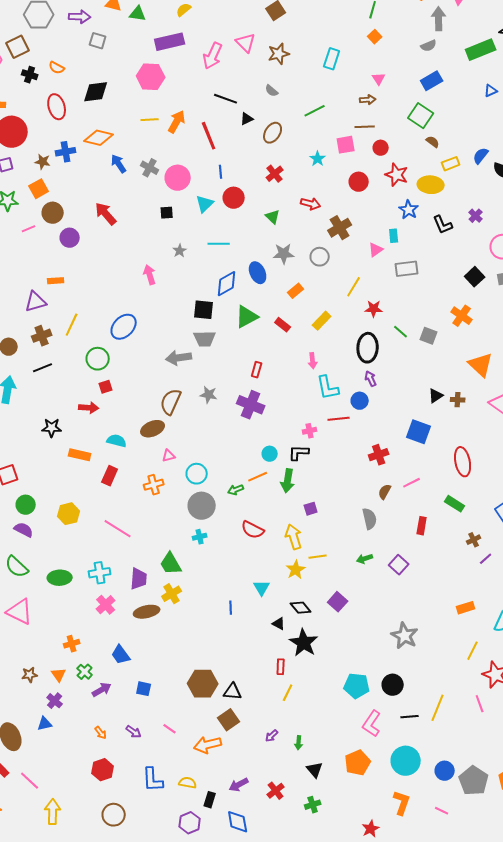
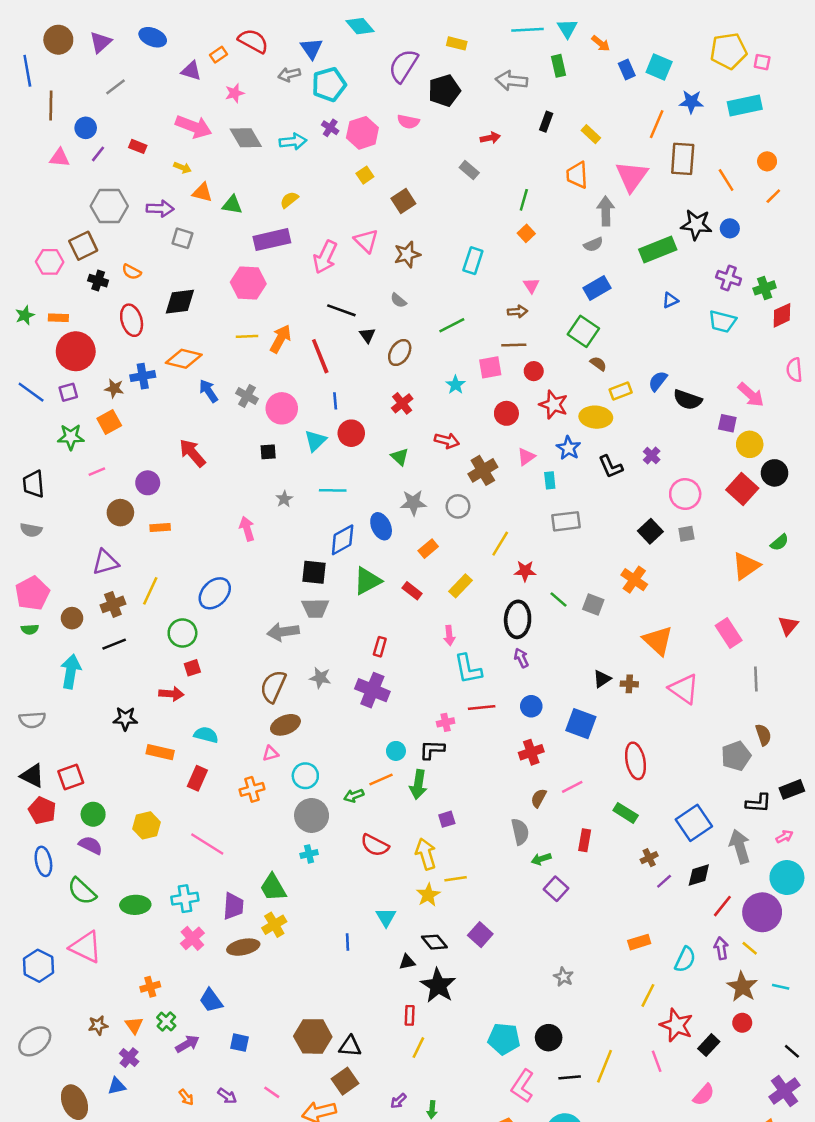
black triangle: (247, 119) -> (367, 335), turned -40
brown circle: (53, 213) -> (120, 513), moved
pink triangle: (376, 250) -> (526, 457), moved
orange rectangle: (56, 281) -> (160, 528), moved
blue circle: (360, 401) -> (531, 706), moved
brown ellipse: (153, 429) -> (285, 725), moved
green arrow: (365, 559) -> (541, 859), moved
black triangle: (279, 624) -> (407, 962), turned -40
gray star: (405, 636) -> (564, 977), size x0.6

